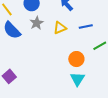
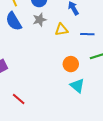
cyan triangle: (77, 79) -> (77, 86), moved, turned -35

